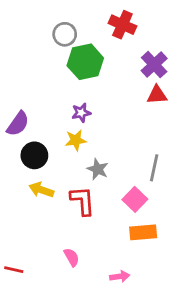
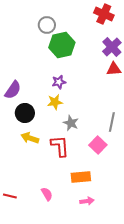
red cross: (122, 25) -> (104, 14), moved
orange rectangle: (143, 232) -> (81, 177), moved
pink semicircle: (72, 257) -> (47, 194), moved

